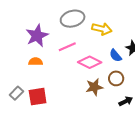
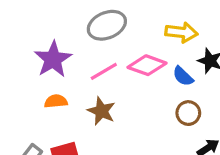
yellow arrow: (102, 29) -> (181, 32), moved
pink diamond: (90, 62) -> (147, 65), moved
brown star: (94, 87) -> (101, 111), moved, turned -30

